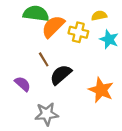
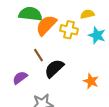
purple semicircle: (23, 84) -> (20, 78), turned -77
orange star: (101, 90) -> (91, 81), size x0.7

